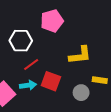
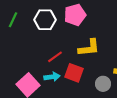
white hexagon: (21, 41) -> (45, 20), moved
yellow L-shape: (80, 55) -> (89, 48), moved

